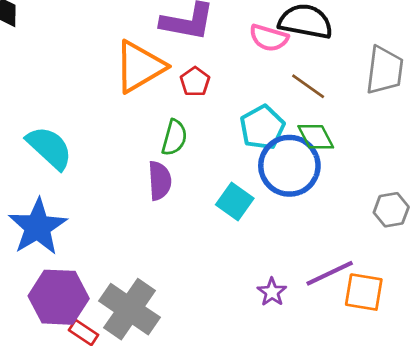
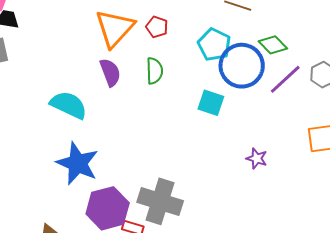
green diamond: (316, 137) -> (273, 45), moved
purple semicircle: (160, 181) -> (110, 72), moved
purple line: (330, 273) -> (285, 79), moved

